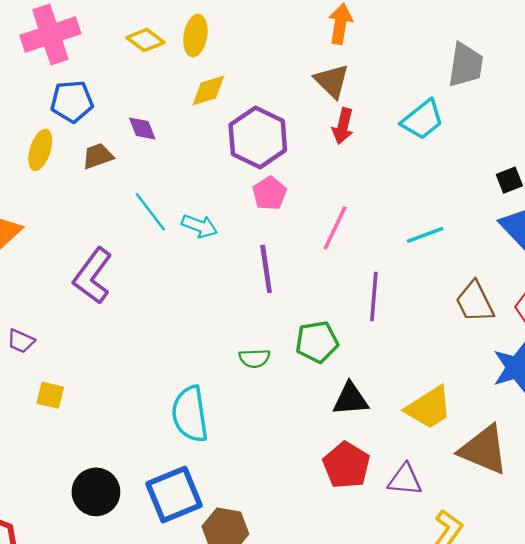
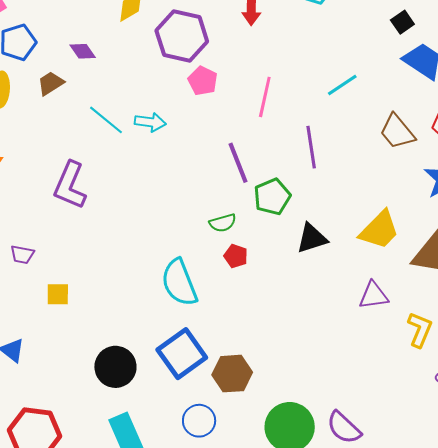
purple line: (266, 269) -> (238, 163), moved
red pentagon: (346, 465) -> (236, 256), moved, size x0.6

